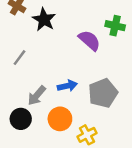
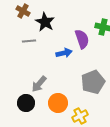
purple semicircle: (89, 40) -> (82, 39), turned 30
gray line: (19, 58) -> (29, 41), moved, turned 48
blue arrow: (67, 86) -> (64, 53), moved

